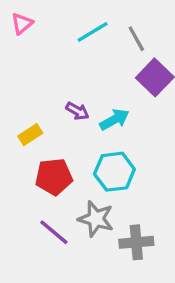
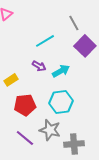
cyan line: (93, 32) -> (45, 41), moved

